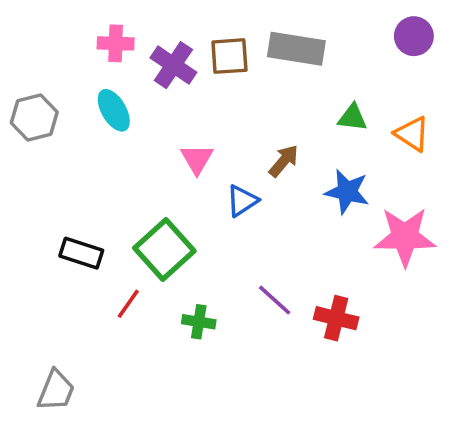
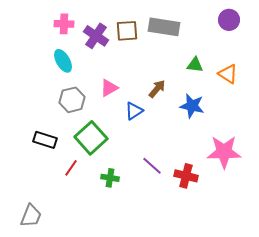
gray hexagon: (34, 118) -> (72, 100), moved
pink triangle: (197, 159) -> (109, 88), turned 30
pink star: (405, 237) -> (224, 152), moved

